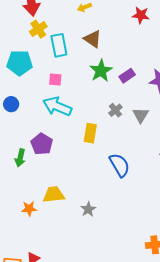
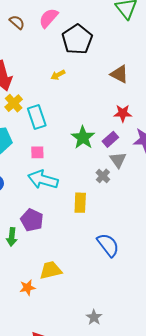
red star: (141, 15) -> (123, 113), moved
brown triangle: (93, 39) -> (119, 74), moved
gray triangle: (141, 115) -> (118, 160), moved
blue semicircle: (120, 165) -> (108, 245), moved
gray star: (88, 209) -> (94, 317), moved

